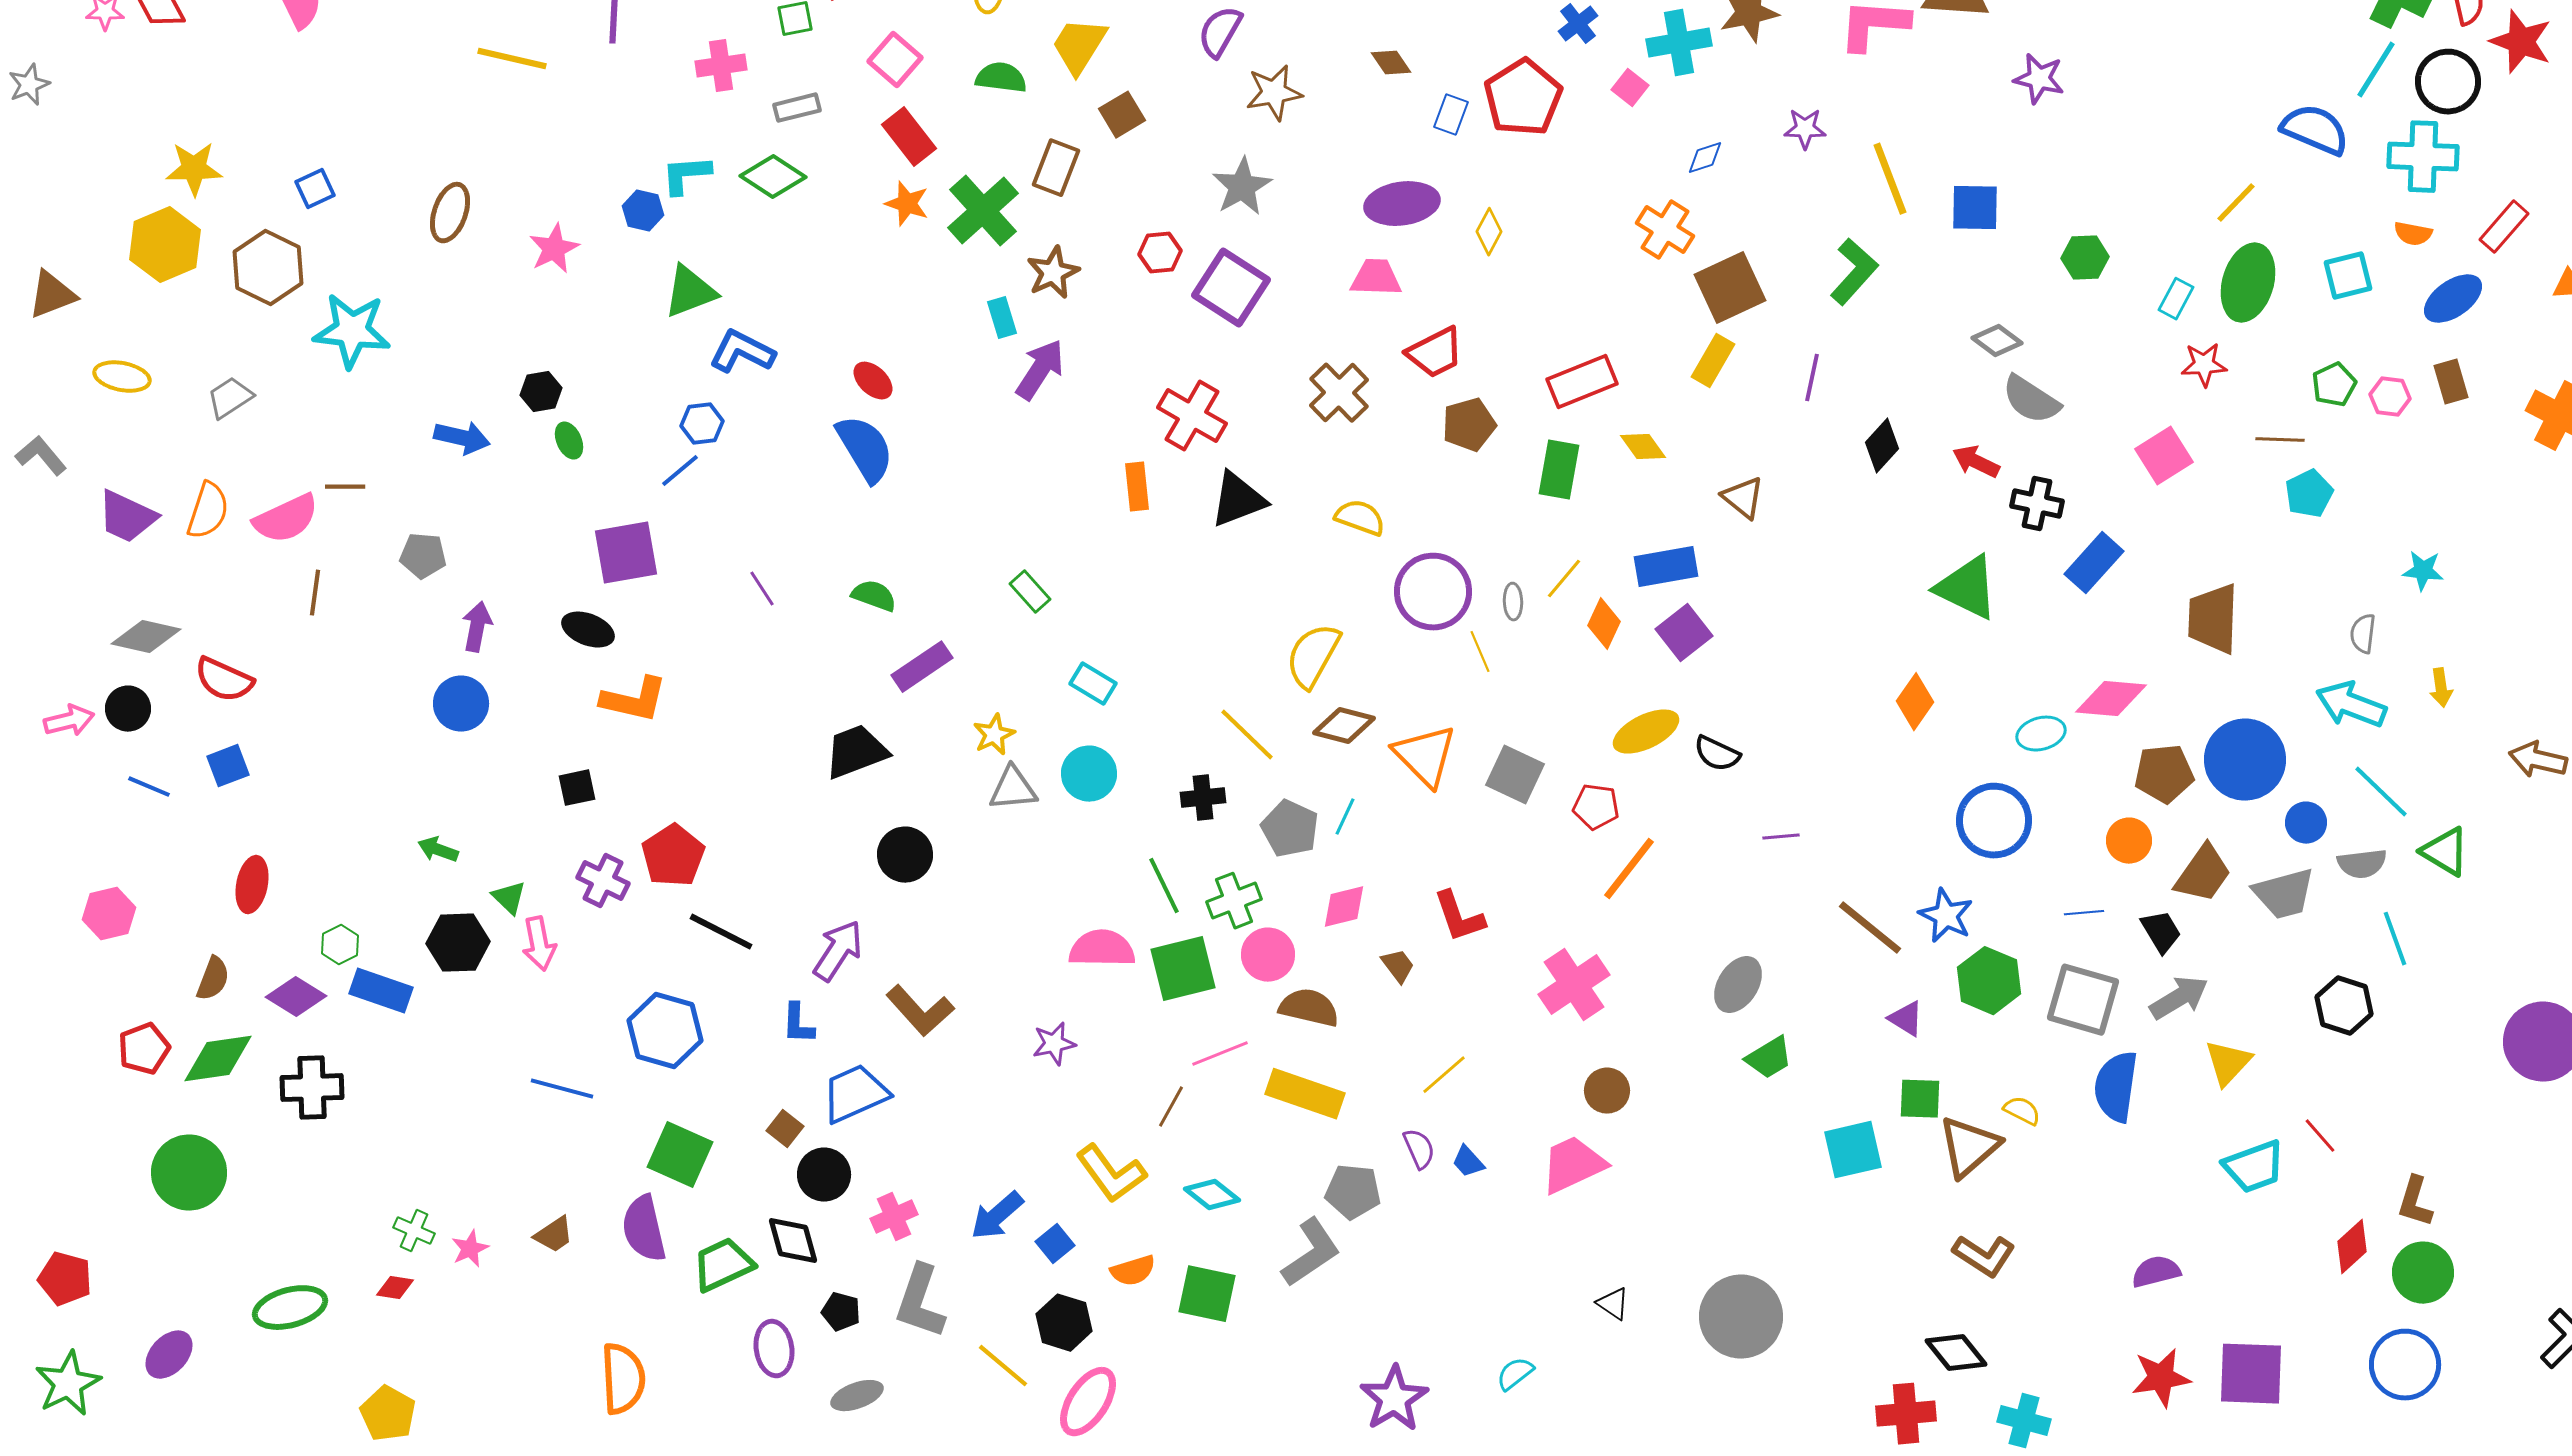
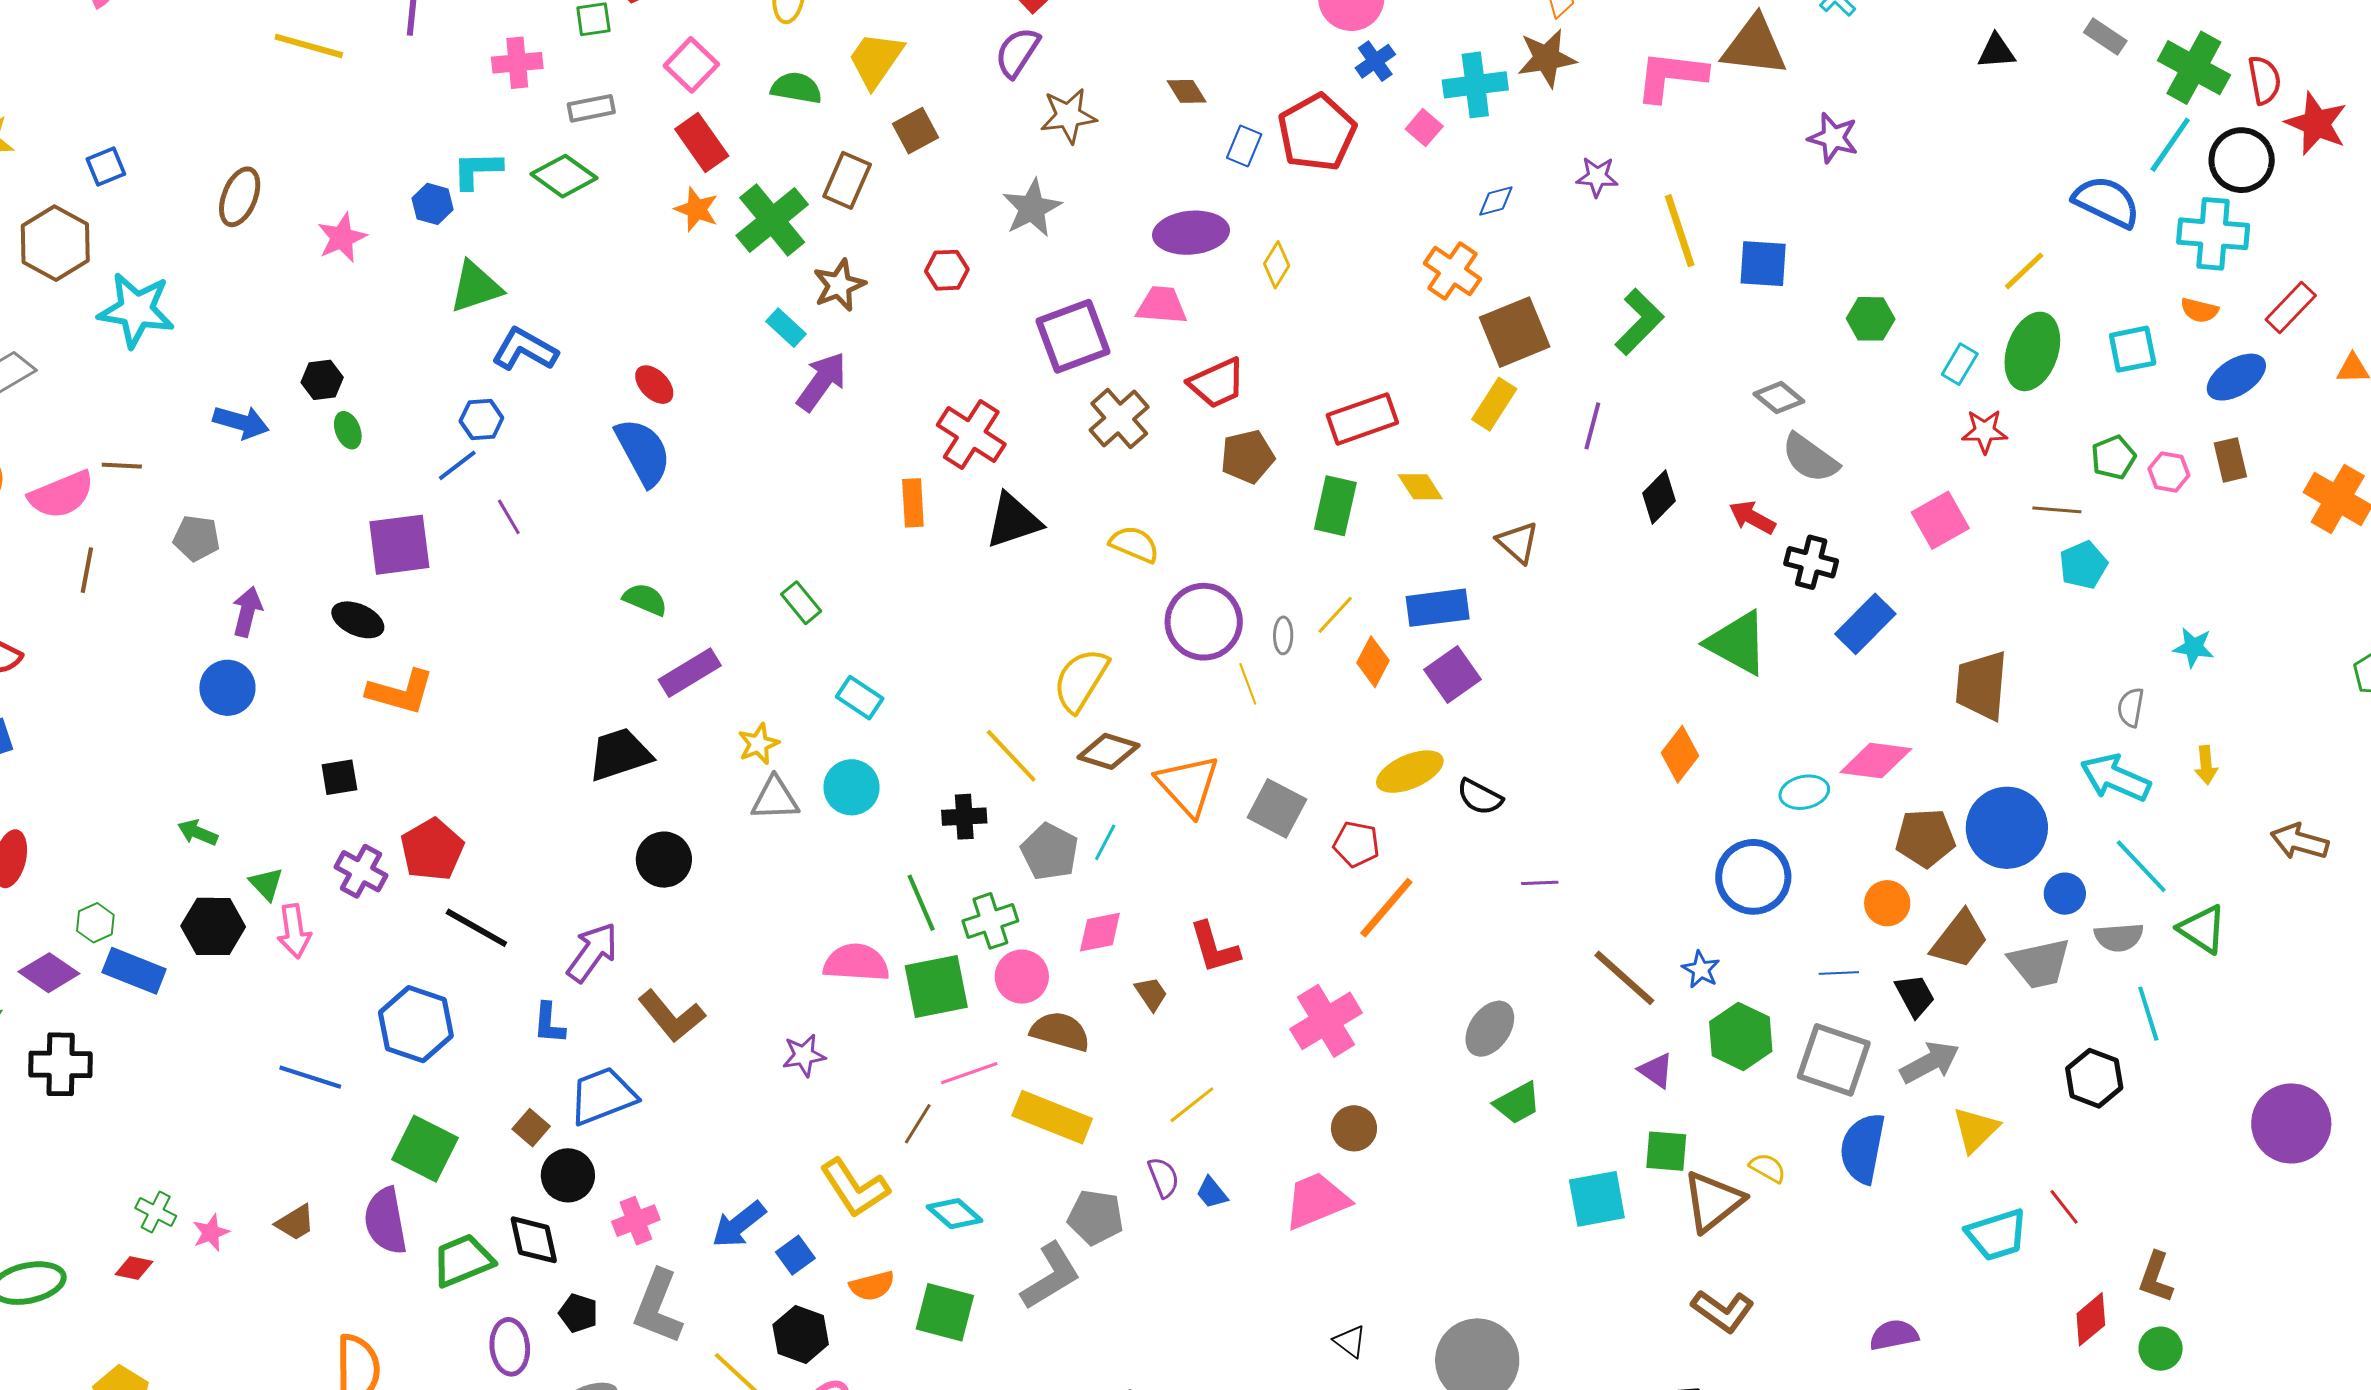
purple square: (1231, 288) -> (1073, 336), moved, turned 34
cyan rectangle: (1002, 318) -> (786, 328), turned -33
purple line: (762, 589) -> (509, 517), moved
blue star: (1946, 916) -> (1701, 970), size x0.7
green circle: (2423, 1273) -> (2161, 1349), size x0.7

